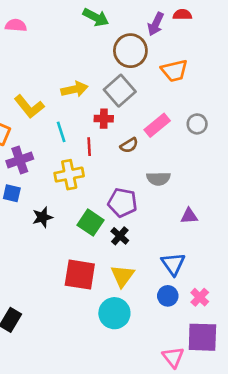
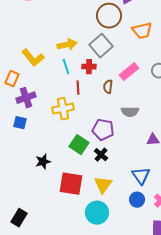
cyan line: (61, 132) -> (66, 67), moved
brown semicircle: (129, 145) -> (108, 87), turned 128
black star: (42, 217) -> (43, 162), moved

